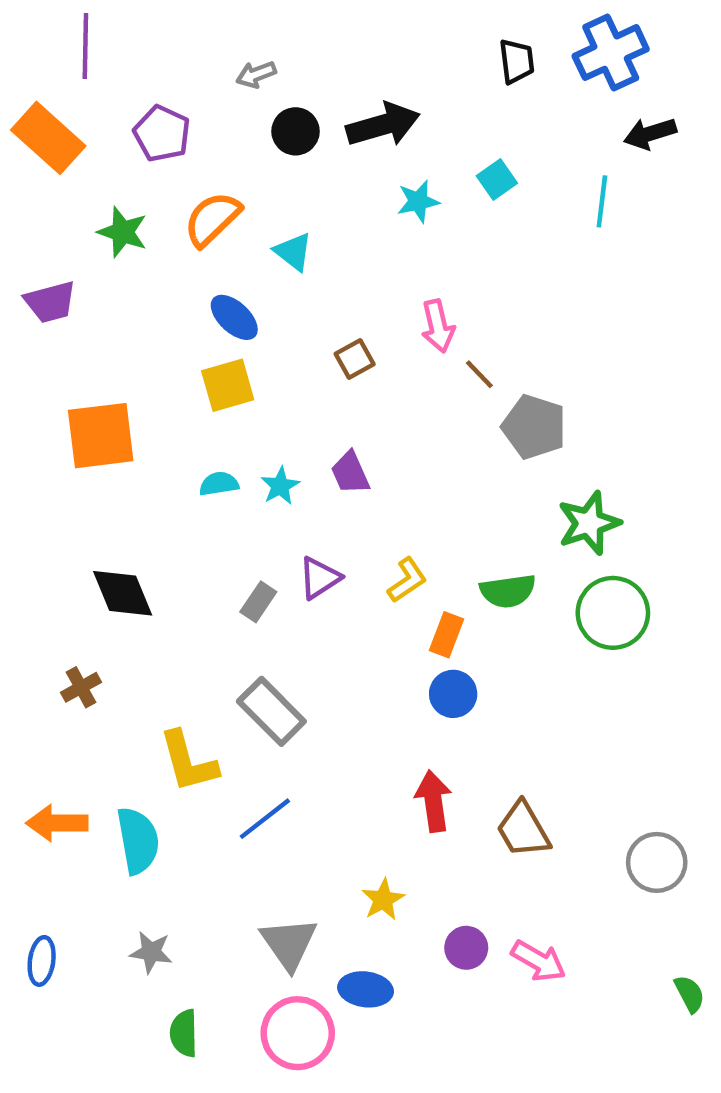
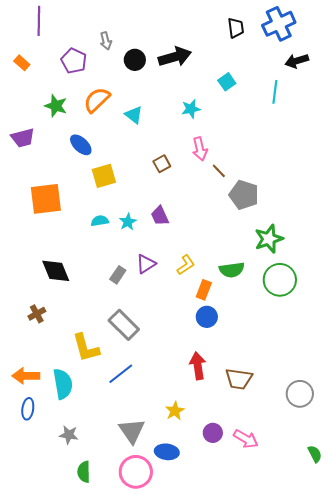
gray arrow: (256, 74) -> (106, 41), moved, turned -84
orange rectangle: (48, 138) -> (22, 63), size x0.5
cyan star: (418, 201) -> (191, 109), moved
blue ellipse: (234, 317) -> (81, 145), moved
brown trapezoid: (523, 830) -> (239, 379), turned -52
blue ellipse: (42, 961) -> (28, 409), moved

